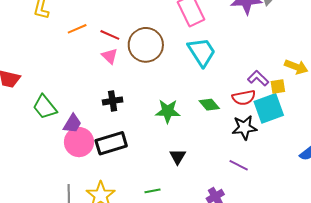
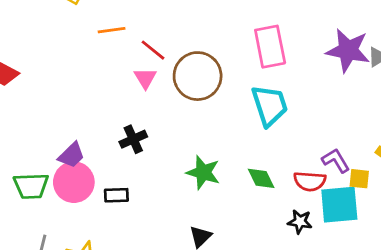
black cross: (113, 101) -> (133, 139), turned -30
green trapezoid: (45, 107) -> (31, 186), moved, turned -68
black star: (244, 128) -> (300, 222), size x0.7
black rectangle: (111, 143) -> (116, 195), size x0.6

